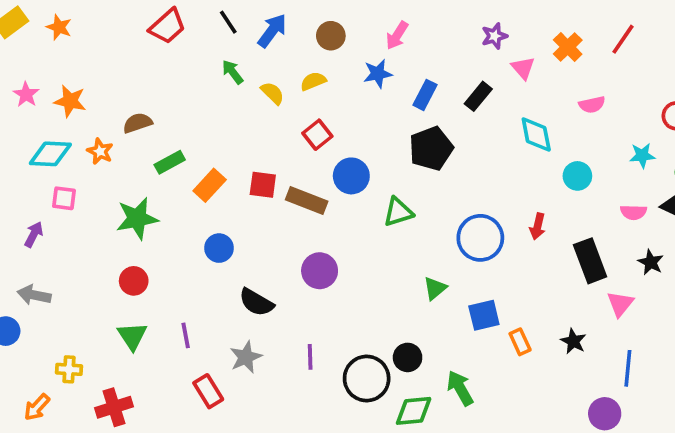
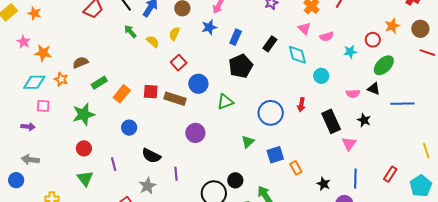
pink triangle: (523, 68) -> (304, 28), moved
yellow semicircle: (313, 81) -> (174, 34), turned -40
pink star: (26, 94) -> (24, 42), moved
black rectangle: (478, 96) -> (270, 44), moved
cyan star: (642, 155) -> (350, 52), moved
purple arrow: (34, 234) -> (28, 127), turned 72
purple circle: (320, 271) -> (195, 133), moved
purple line: (186, 335) -> (114, 164), moved
black star: (573, 341) -> (324, 184), moved
purple line: (310, 357) -> (176, 174), moved

